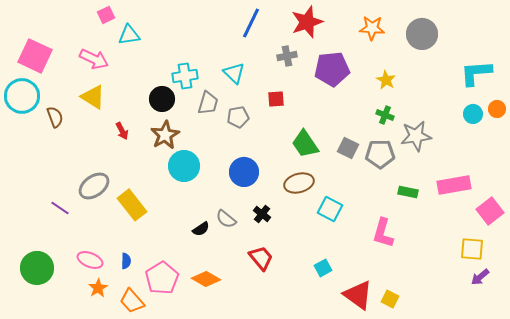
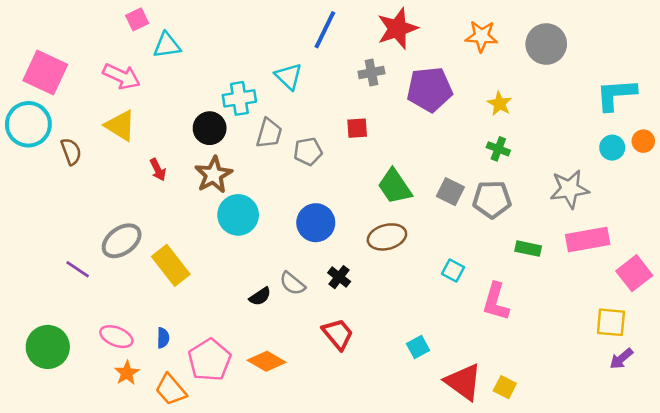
cyan triangle: (234, 73) -> (289, 76), moved
gray star: (416, 136) -> (570, 189), moved
cyan square: (330, 209) -> (453, 271), moved, size x0.7

